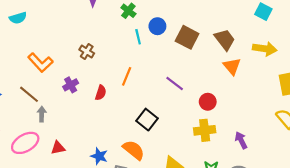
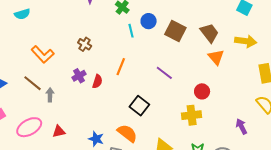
purple cross: (71, 85) -> (79, 76), moved
red circle: (208, 102) -> (202, 91), moved
gray arrow: (42, 114) -> (50, 95), moved
purple arrow: (241, 140) -> (241, 126), moved

